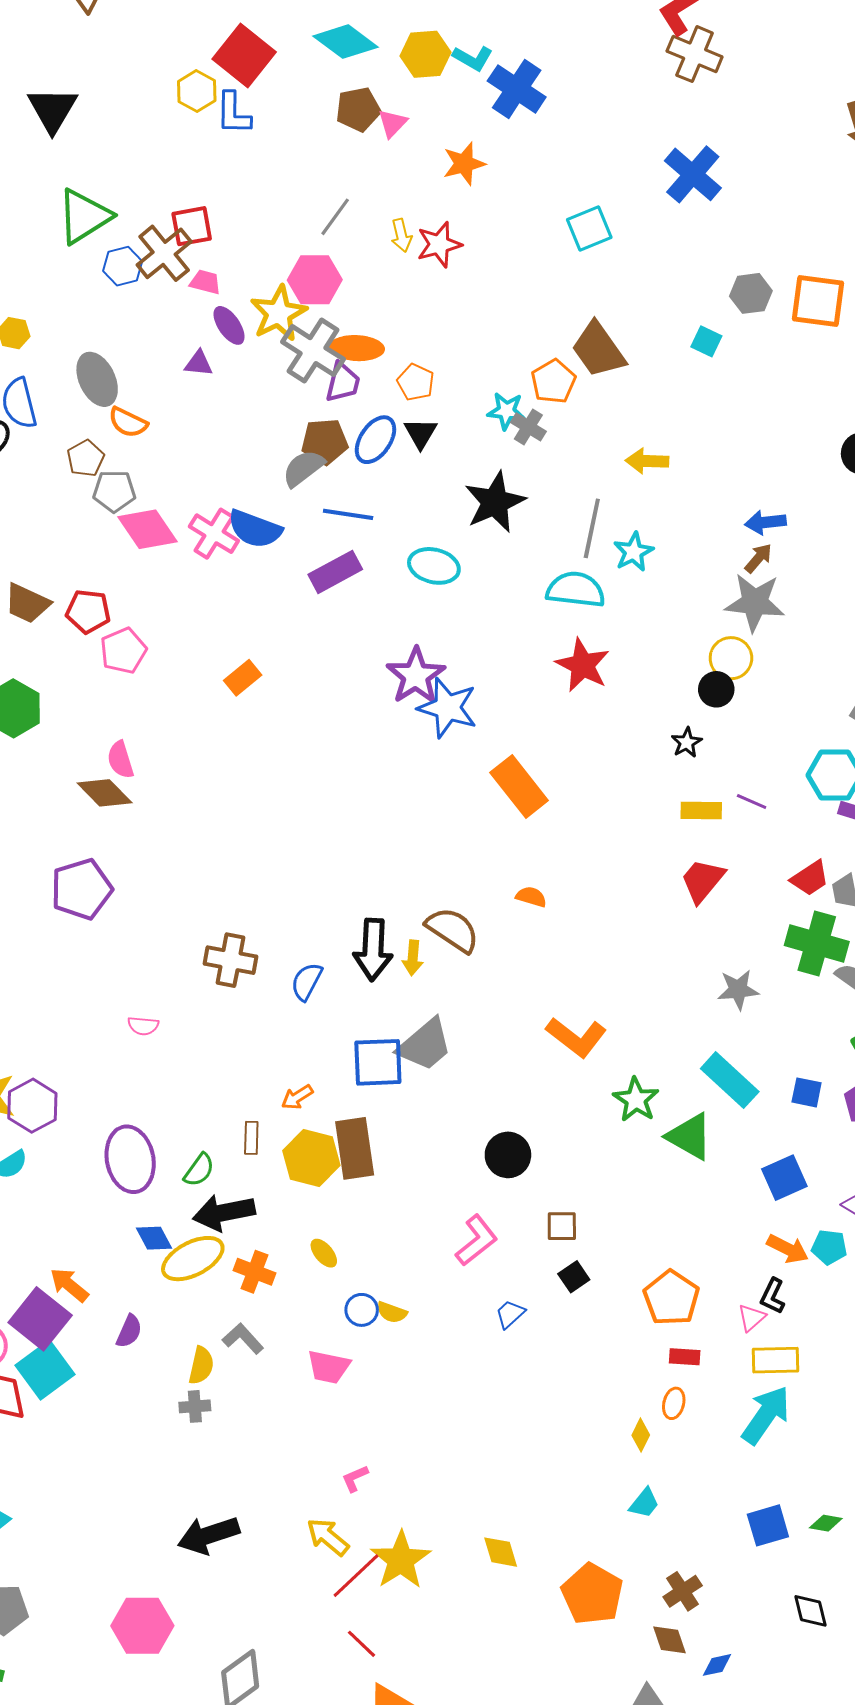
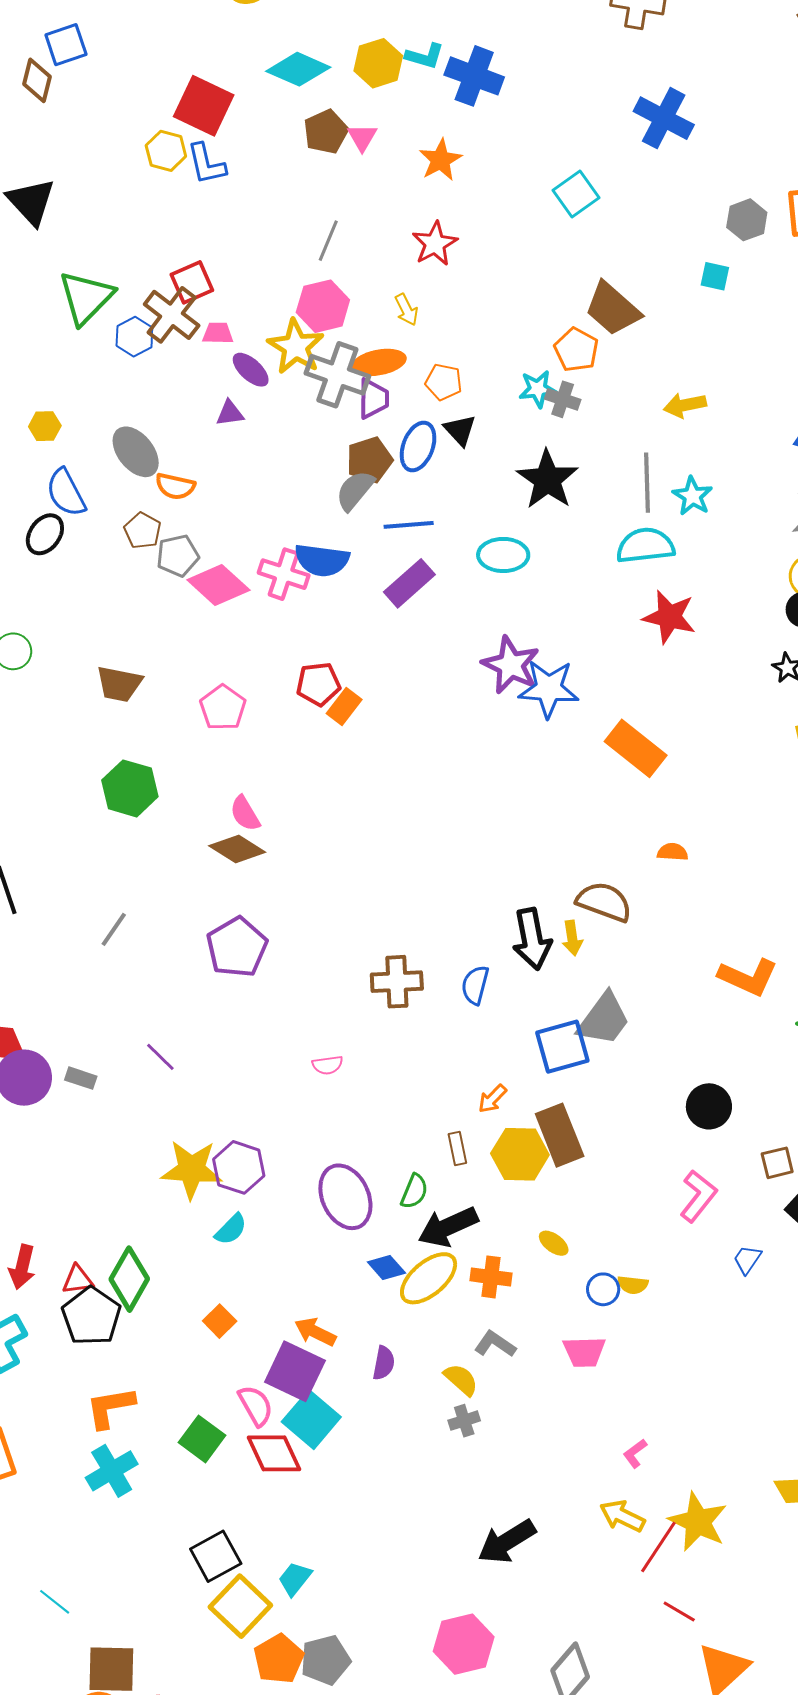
yellow arrow: (401, 235) -> (406, 310), moved
red pentagon: (88, 611) -> (318, 684), moved
yellow semicircle: (201, 1366) -> (461, 1380), turned -48

